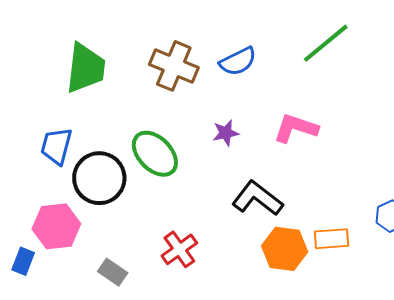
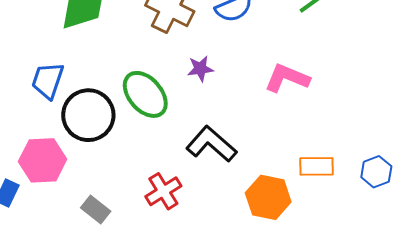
purple star: (226, 133) -> (200, 69), moved
black L-shape: (257, 198) -> (211, 144), moved
orange rectangle: (332, 239) -> (316, 166), moved

